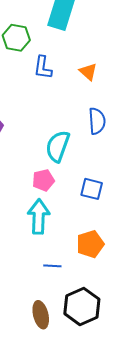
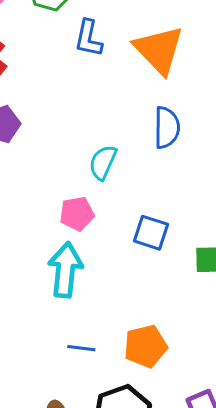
orange triangle: (88, 72) -> (159, 50), size x1.8
cyan semicircle: (58, 146) -> (103, 162), size x0.7
orange pentagon: (90, 244) -> (145, 346), moved

